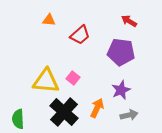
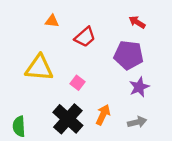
yellow triangle: (46, 81) -> (39, 68), moved
purple star: (121, 90) -> (139, 87), moved

